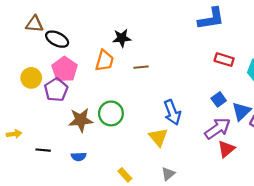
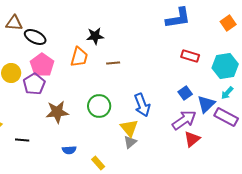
green circle: (111, 113) -> (99, 106), moved
blue semicircle: (79, 157) -> (69, 150), moved
gray triangle: (168, 174) -> (130, 142), moved

